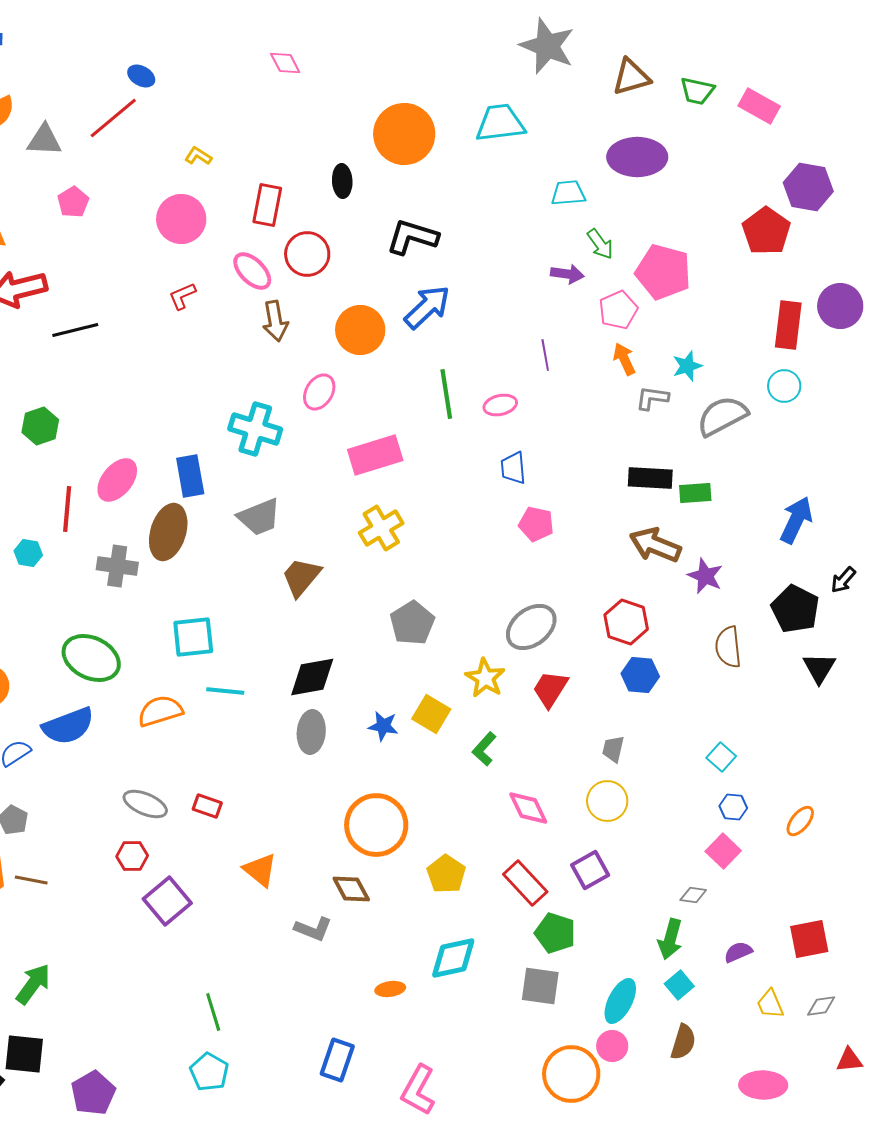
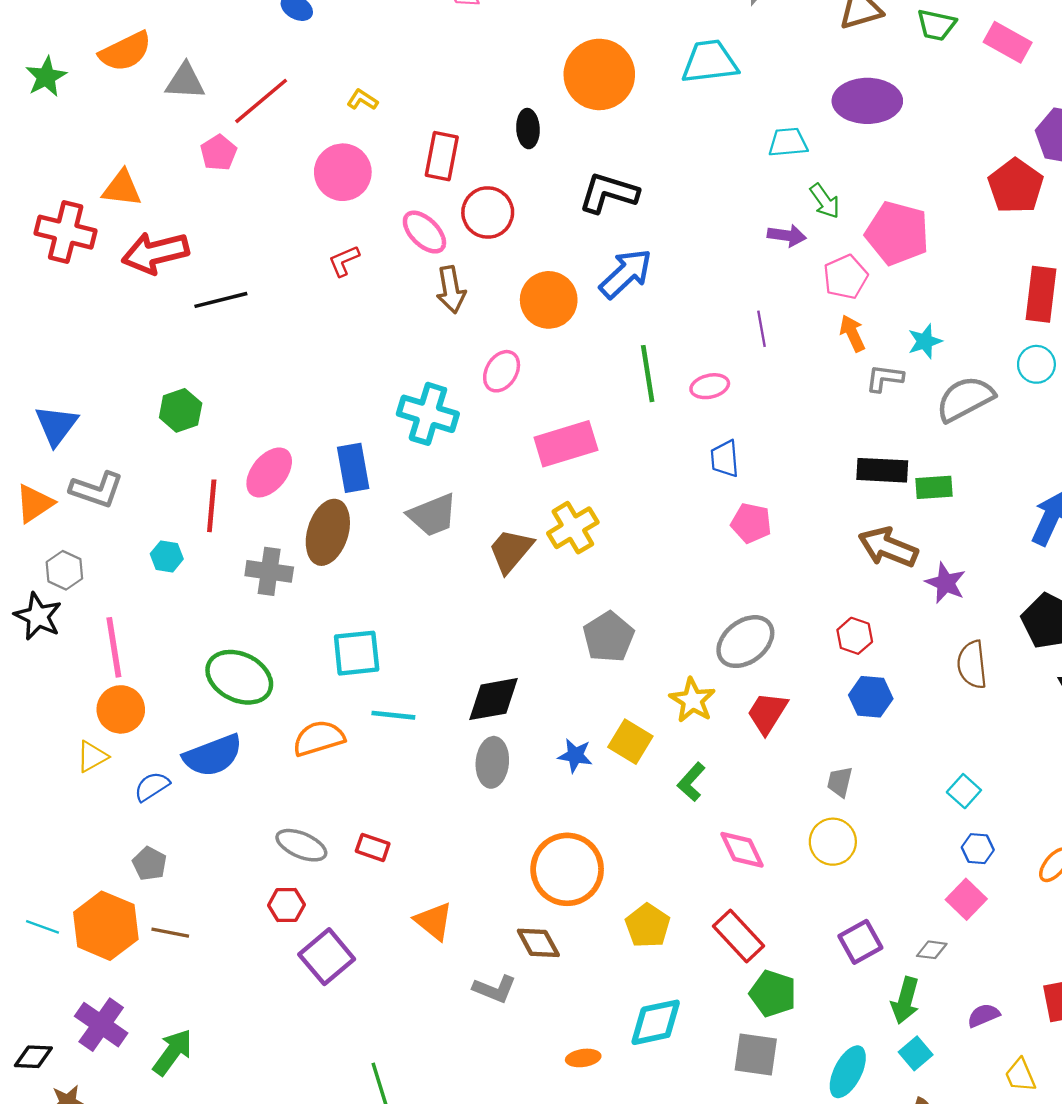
red line: (113, 118) -> (261, 101), moved
brown trapezoid: (301, 577) -> (511, 551), moved
red hexagon: (626, 622) -> (855, 636), size x0.7
purple square: (590, 870) -> (860, 942), moved

